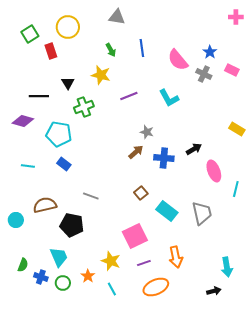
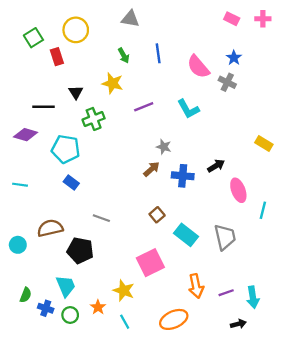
pink rectangle: (232, 70) -> (232, 19), moved
cyan line: (28, 166) -> (20, 185), moved
purple line: (144, 263) -> (226, 293), moved

